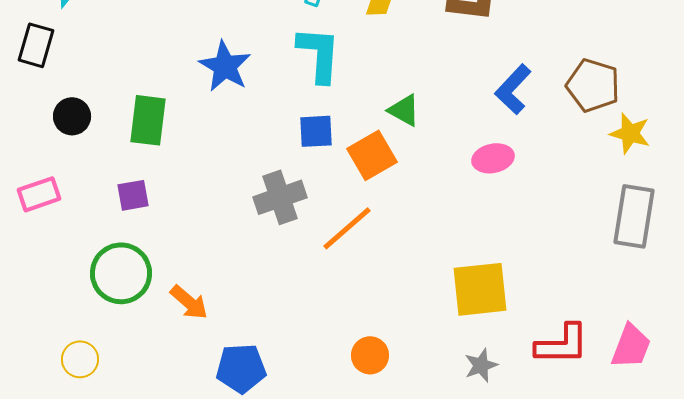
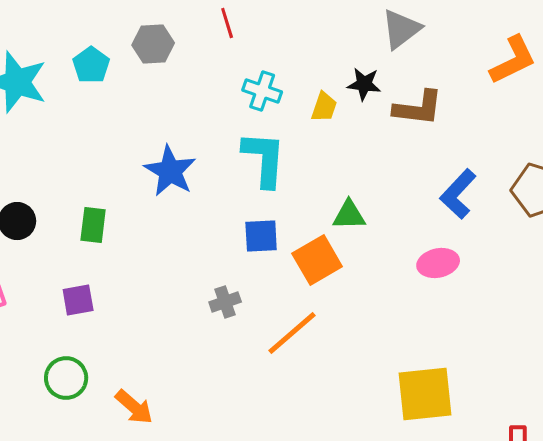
green triangle: (404, 110) -> (349, 215), turned -30
green rectangle: (148, 120) -> (93, 225), size x0.7
gray cross: (280, 197) -> (225, 302), size x0.6
green circle: (121, 273) -> (66, 378), size x0.7

